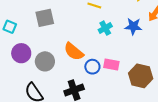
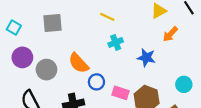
blue star: (133, 26) -> (146, 58), moved
pink rectangle: (111, 65) -> (121, 93), moved

